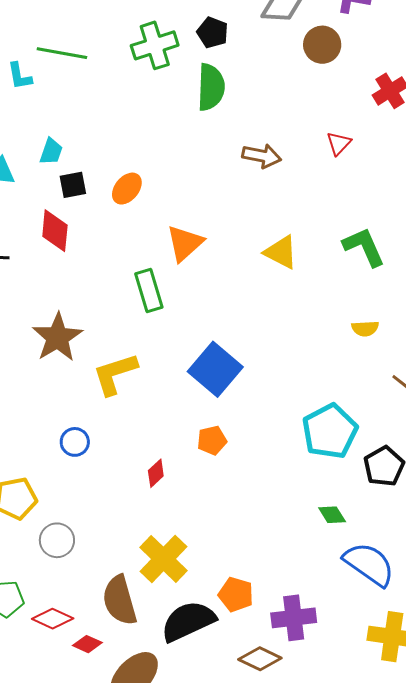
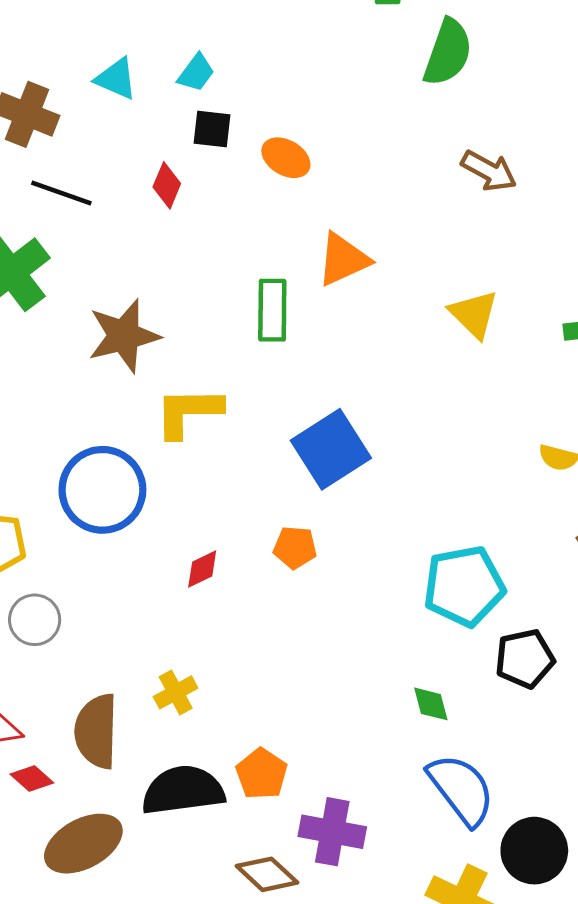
orange ellipse: (127, 189) -> (286, 158), turned 64
red diamond: (55, 231) -> (167, 185), size x0.7
blue circle: (75, 442) -> (102, 490), size x2.0
yellow cross: (163, 559) -> (176, 692), size x0.6

